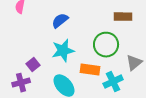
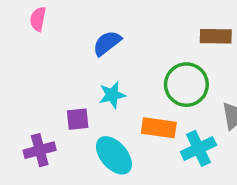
cyan star: (63, 51) -> (112, 95), size x0.7
purple square: (33, 65) -> (78, 119), moved, turned 32

